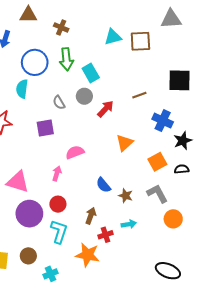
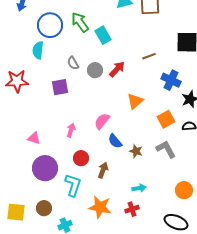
green arrow: (66, 59) -> (80, 22), turned 150
gray circle: (84, 96) -> (95, 70), moved
pink semicircle: (75, 152) -> (102, 121), moved, turned -30
pink triangle: (18, 182) -> (34, 138), size x0.6
red circle: (58, 204) -> (81, 158), moved
orange circle: (173, 219) -> (184, 190), moved
cyan arrow: (129, 224) -> (139, 188), moved
red cross: (106, 235) -> (132, 209), moved

